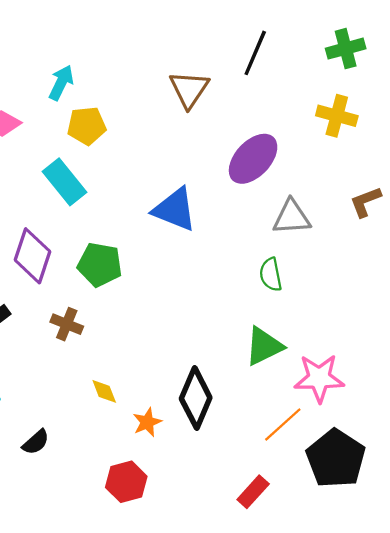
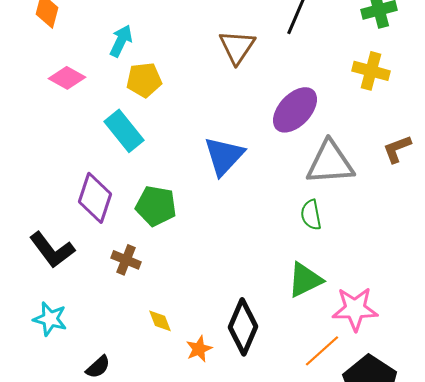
blue triangle: (175, 209) -> (224, 156), turned 51
gray triangle: (292, 217) -> (330, 163), size x1.4

